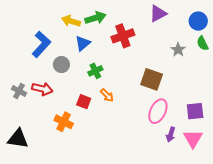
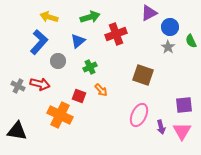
yellow arrow: (71, 21) -> (49, 17), moved
blue circle: (198, 21) -> (170, 27), moved
pink ellipse: (158, 111) -> (139, 115), moved
orange cross: (64, 122) -> (60, 115), size x1.4
purple arrow: (171, 134) -> (161, 127), turned -32

